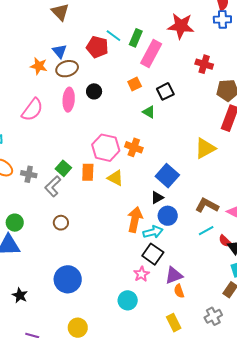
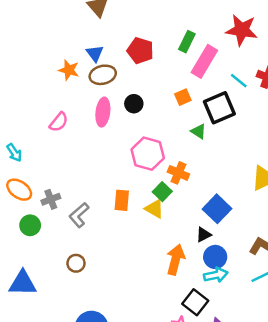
cyan line: (113, 36) -> (239, 81), moved
black square: (165, 91) -> (219, 108), size x1.5
pink semicircle: (32, 110) -> (59, 122), size x0.7
pink hexagon: (106, 148) -> (148, 154), moved
green square: (63, 168) -> (162, 192), moved
gray cross: (29, 174) -> (51, 199), turned -35
green circle: (15, 223) -> (30, 225), moved
brown circle: (61, 223) -> (76, 263), moved
cyan arrow: (153, 232) -> (216, 275), moved

